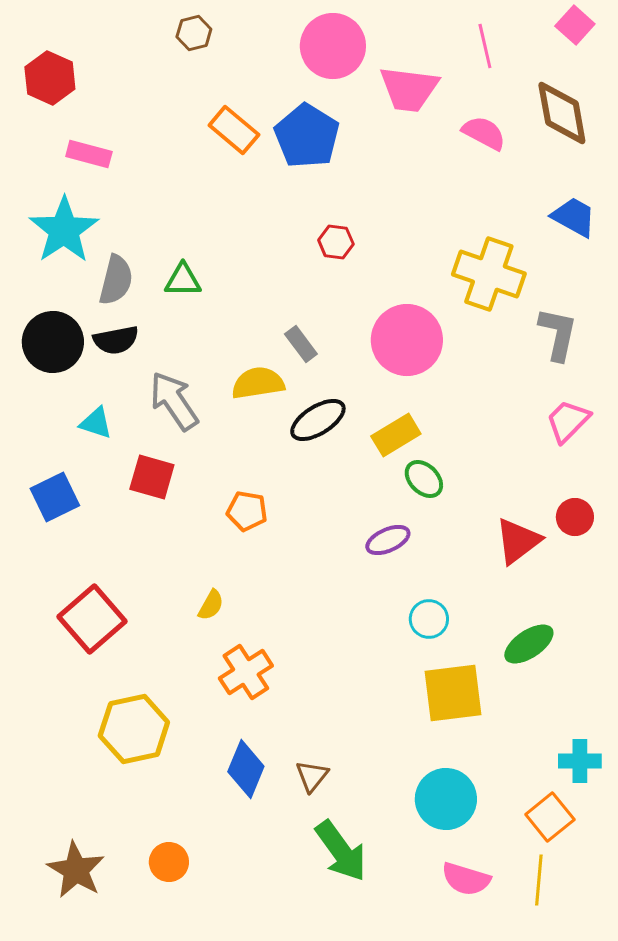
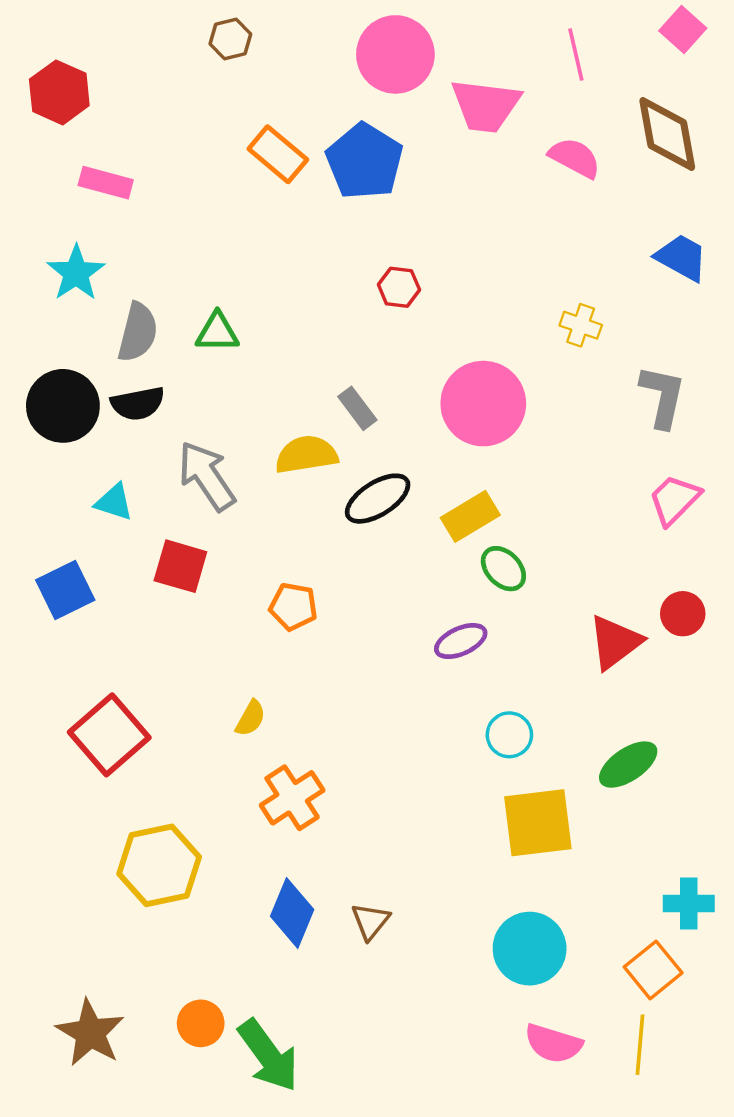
cyan star: (64, 230) -> (76, 273), size x0.7
yellow cross: (489, 274) -> (581, 325), size x0.5
green arrow: (341, 851) -> (268, 1055), moved

